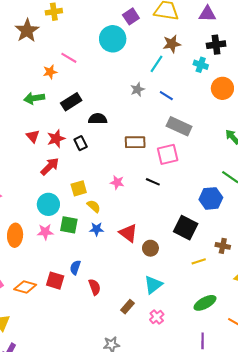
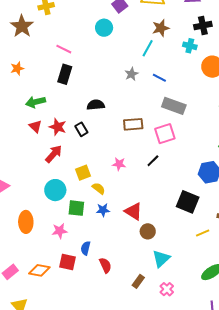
cyan circle: (113, 39) -> (104, 28), size x0.7
orange star: (50, 72) -> (17, 68), moved
green arrow: (34, 98) -> (36, 102), moved
black rectangle: (71, 102) -> (65, 74), moved, turned -36
red star: (56, 139) -> (58, 127), turned -30
black line: (153, 182) -> (153, 161), turned -64
pink star: (45, 232) -> (60, 231), moved
brown circle: (150, 248) -> (148, 231), moved

